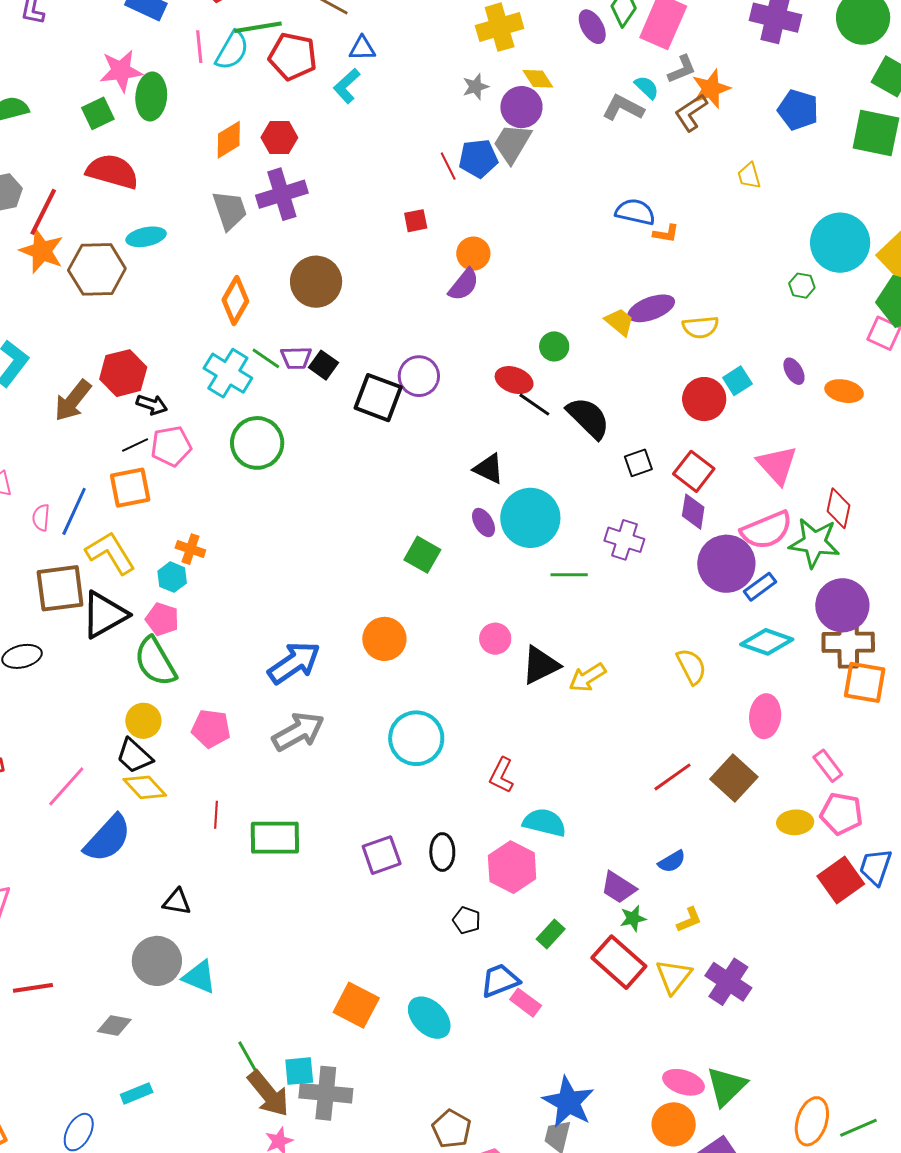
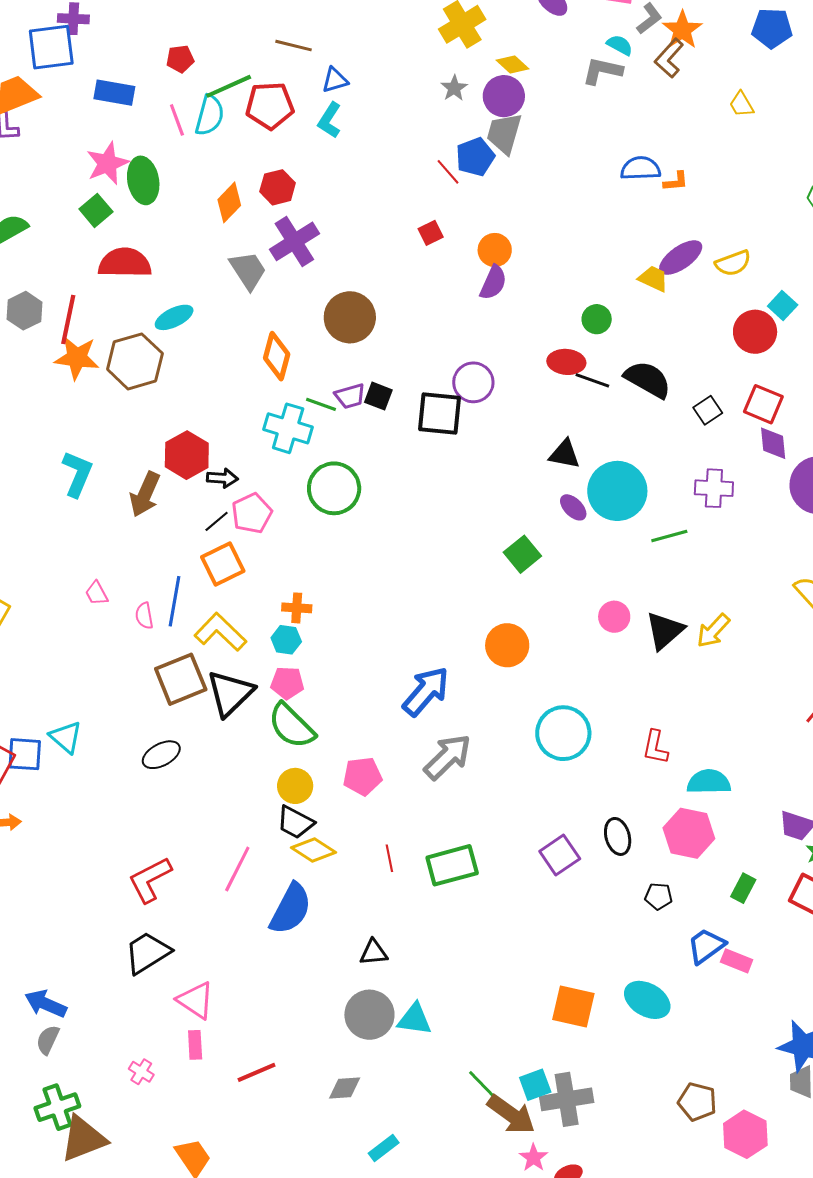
green square: (422, 555) -> (522, 554), turned 36

